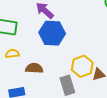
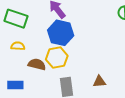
yellow hexagon: (82, 66) -> (57, 58), moved

